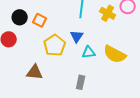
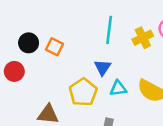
yellow cross: (108, 13) -> (143, 38), turned 35
yellow pentagon: (55, 45) -> (83, 92), moved

